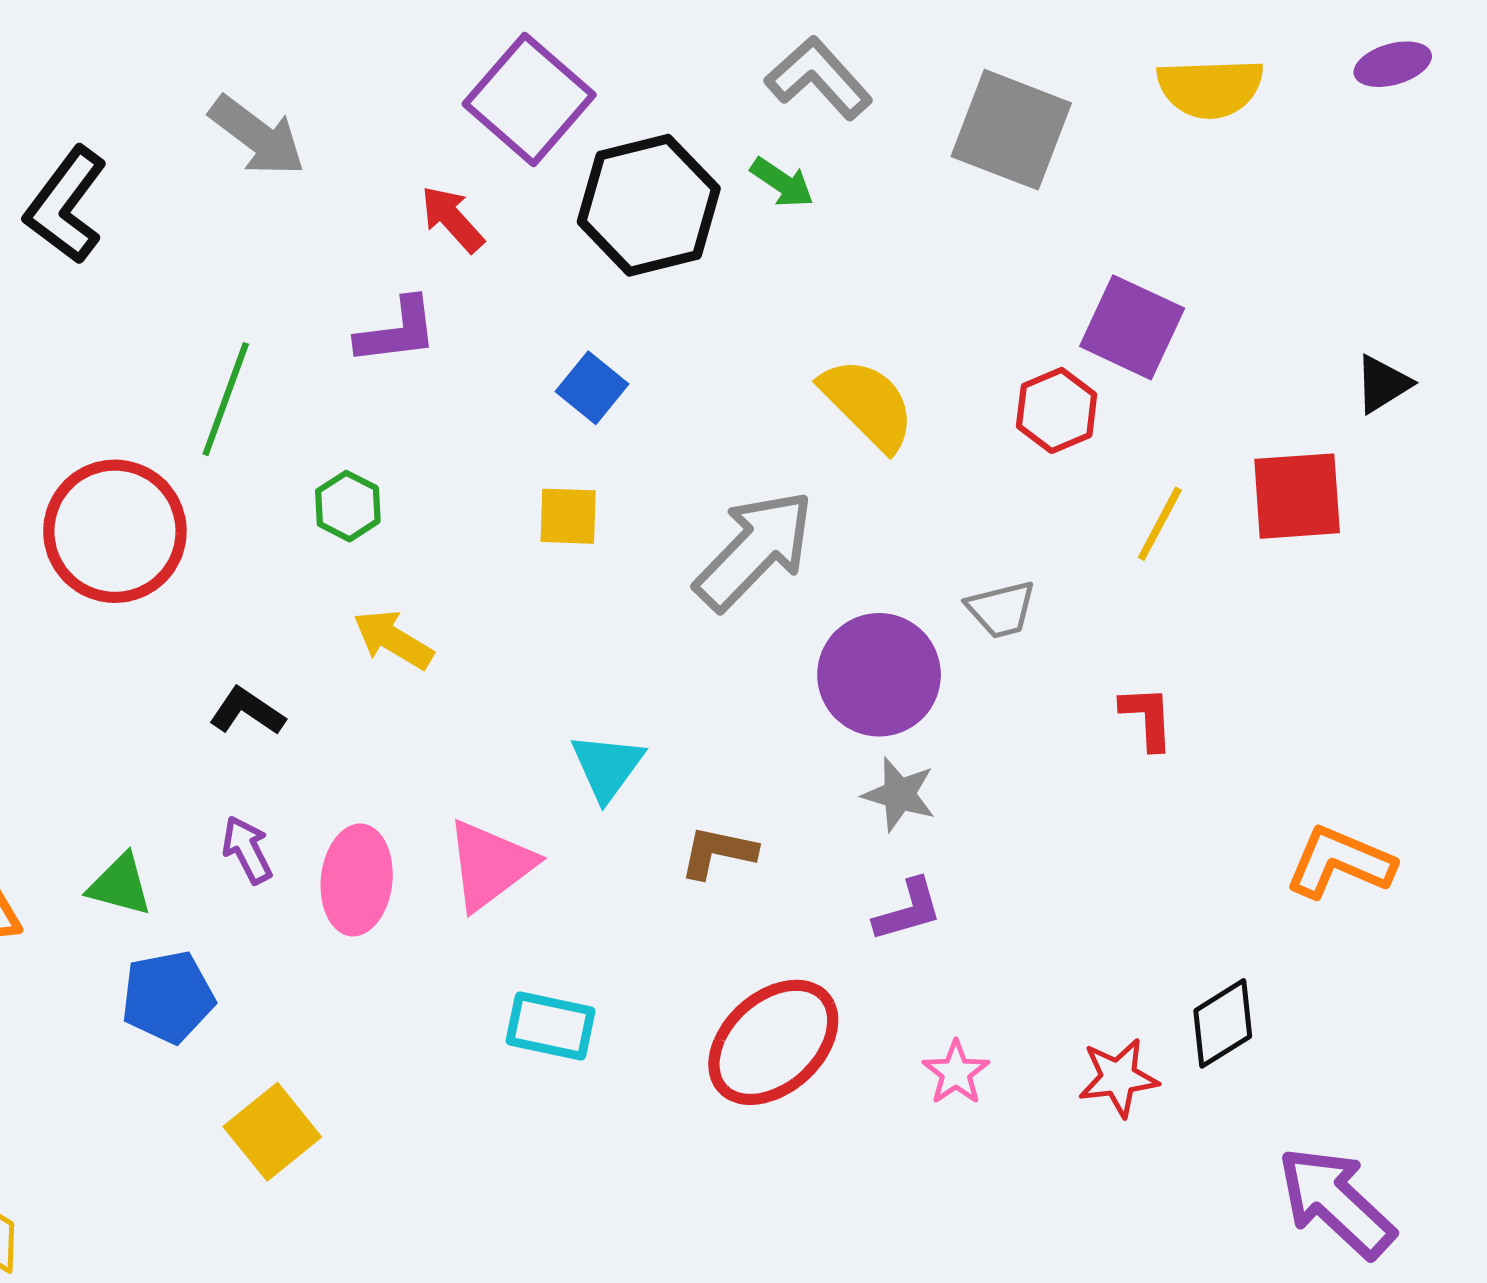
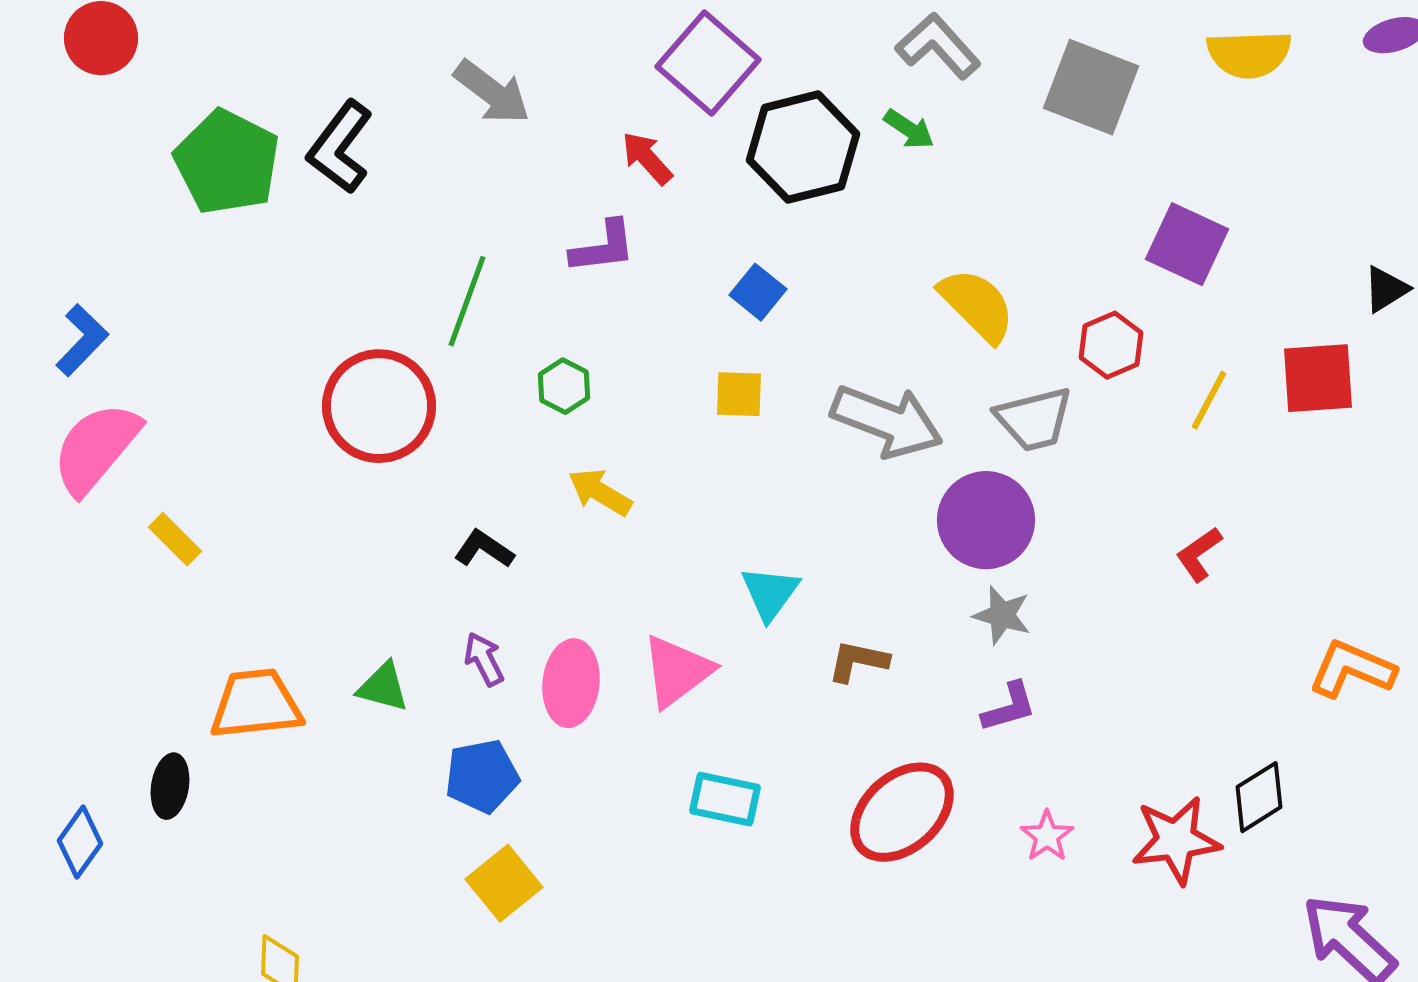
red hexagon: (1057, 410) -> (1111, 345), moved
gray arrow: (754, 550) -> (887, 421), turned 67
gray trapezoid: (1001, 609) -> (1034, 419), moved, size x1.4
red L-shape: (1147, 718) -> (1199, 554), turned -122
blue pentagon: (168, 997) -> (482, 776), moved
red star: (1118, 1078) -> (1176, 840), size x1.4

